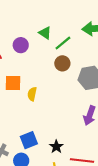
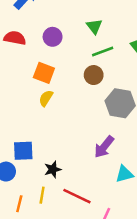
green triangle: (45, 33) -> (94, 26), moved
orange square: (13, 83) -> (44, 73), moved

